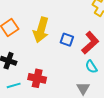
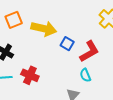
yellow arrow: (41, 30) -> (44, 29), turned -105

